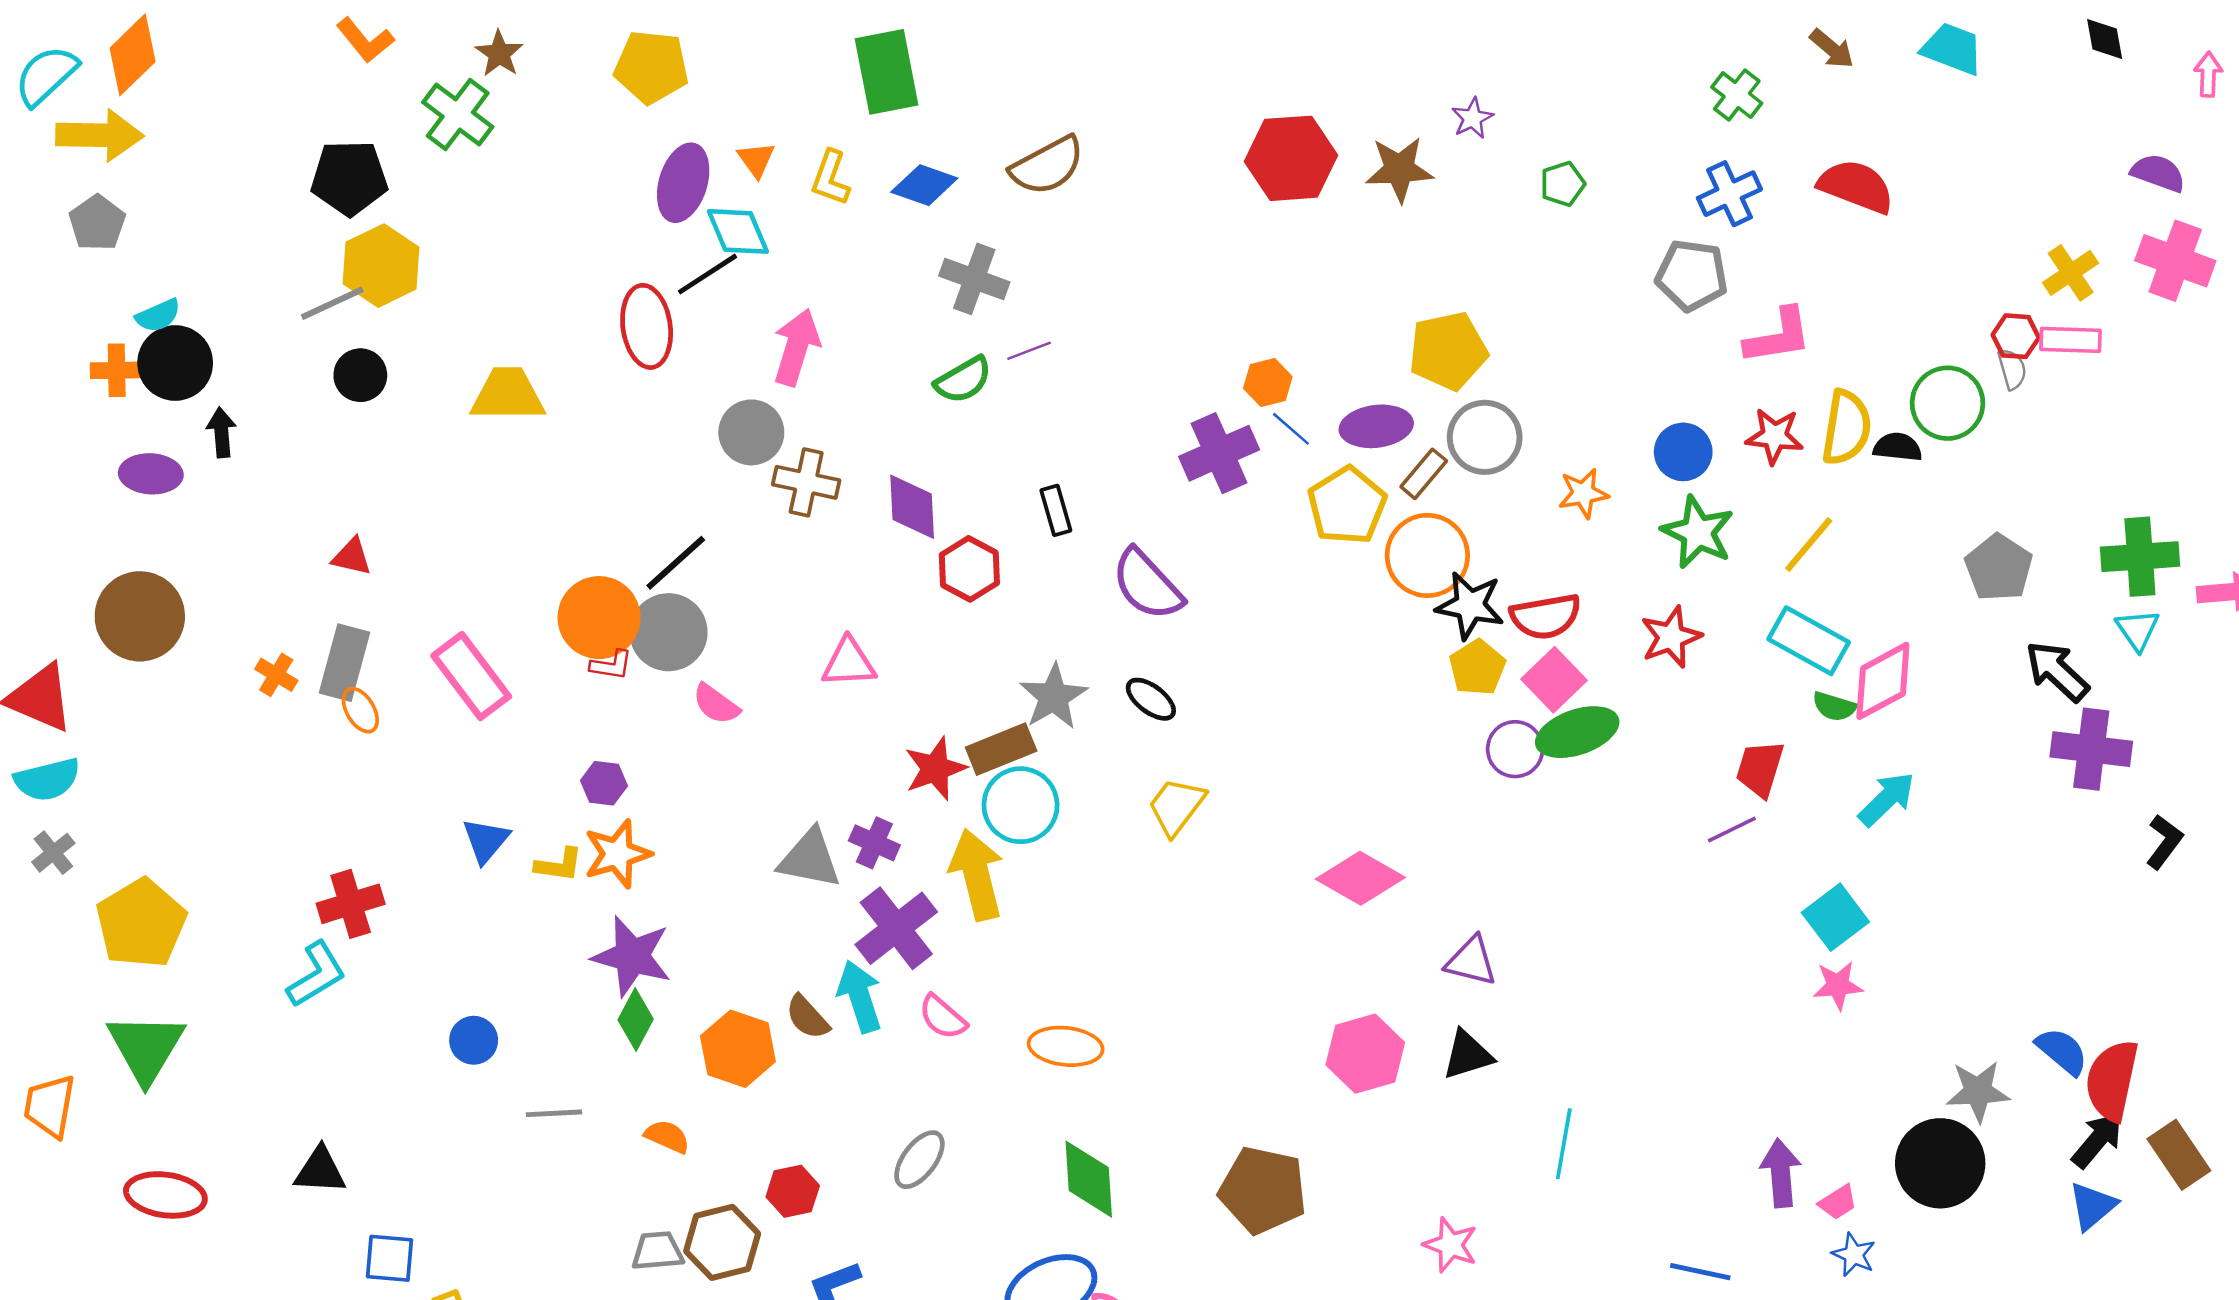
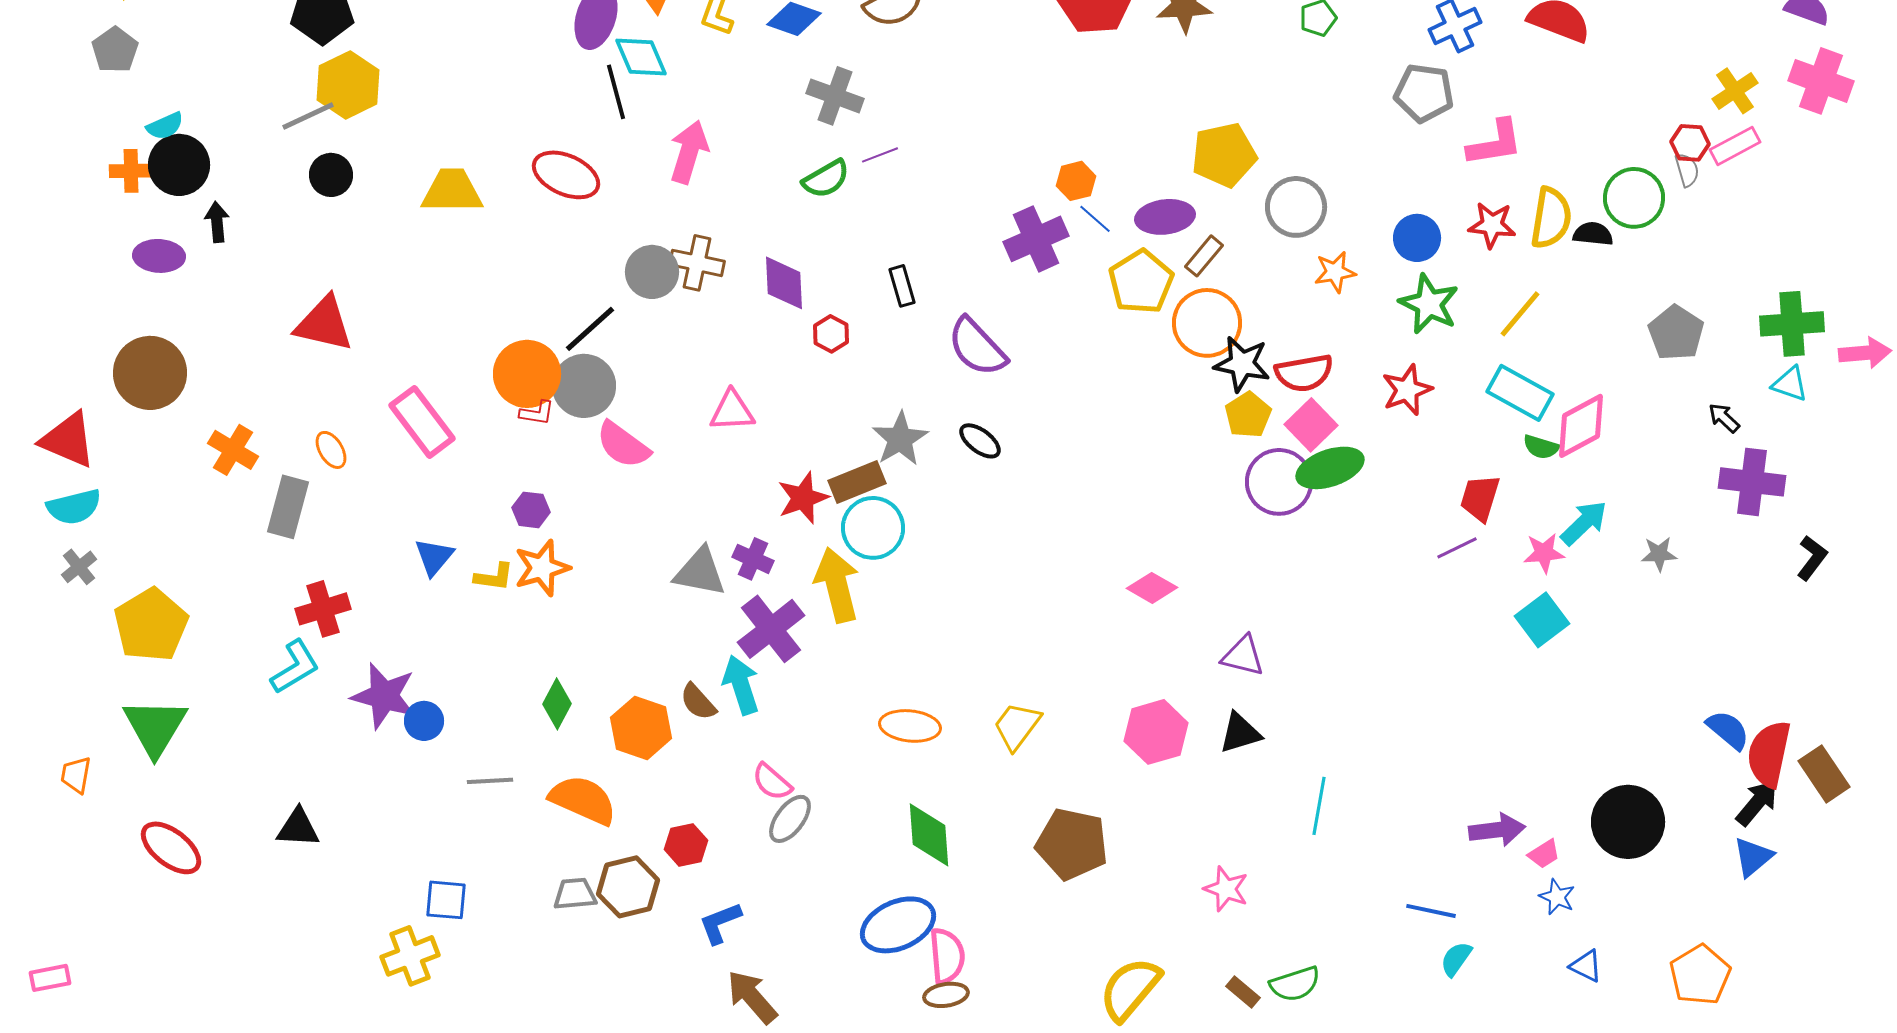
black line: (707, 274) -> (616, 92), turned -72
red ellipse: (647, 326) -> (566, 175), moved, turned -58
pink rectangle: (2071, 340) -> (1735, 146), turned -30
gray circle: (751, 432) -> (652, 272), moved
gray circle: (1485, 437) -> (1296, 207), moved
red triangle: (352, 557) -> (324, 324), size x1.8
red hexagon: (969, 569) -> (831, 334), size x0.7
cyan triangle: (2138, 630) -> (1790, 384), turned -36
gray rectangle: (344, 663) -> (288, 507), moved
black arrow: (2057, 671) -> (1724, 418), size x0.6
orange cross: (276, 675) -> (233, 450), moved, size x1.4
pink semicircle: (716, 704) -> (623, 445), size x1.4
purple circle: (1515, 749) -> (1279, 482), size x1.4
yellow trapezoid: (1176, 806) -> (1017, 726), moved
pink diamond: (1360, 878) -> (1152, 588), size x0.7
purple star: (632, 956) -> (384, 696), moved
pink star: (1838, 985) -> (1544, 553), moved
pink semicircle: (943, 1017) -> (772, 782), moved
gray star: (1978, 1091) -> (1659, 554), moved, size x0.7
orange trapezoid: (50, 1106) -> (76, 775), size x0.7
orange semicircle: (667, 1136) -> (583, 800), size x1.8
brown rectangle: (2179, 1155) -> (1824, 774), moved
purple arrow: (1781, 1173) -> (1497, 830), turned 88
red ellipse: (165, 1195) -> (171, 848), turned 30
blue square: (390, 1258) -> (446, 900), moved

